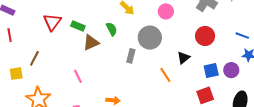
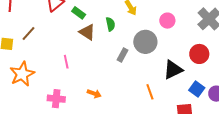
brown triangle: (91, 43) -> (87, 32), turned 42
black triangle: (183, 58) -> (173, 70), size x1.5
blue square: (211, 70) -> (197, 89), turned 35
orange line: (165, 75) -> (150, 92), moved

